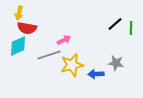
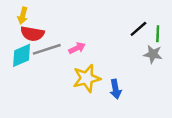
gray line: (49, 55) -> (47, 49), moved
gray star: (116, 63) -> (153, 54), moved
blue arrow: (96, 74) -> (116, 89), turned -98

